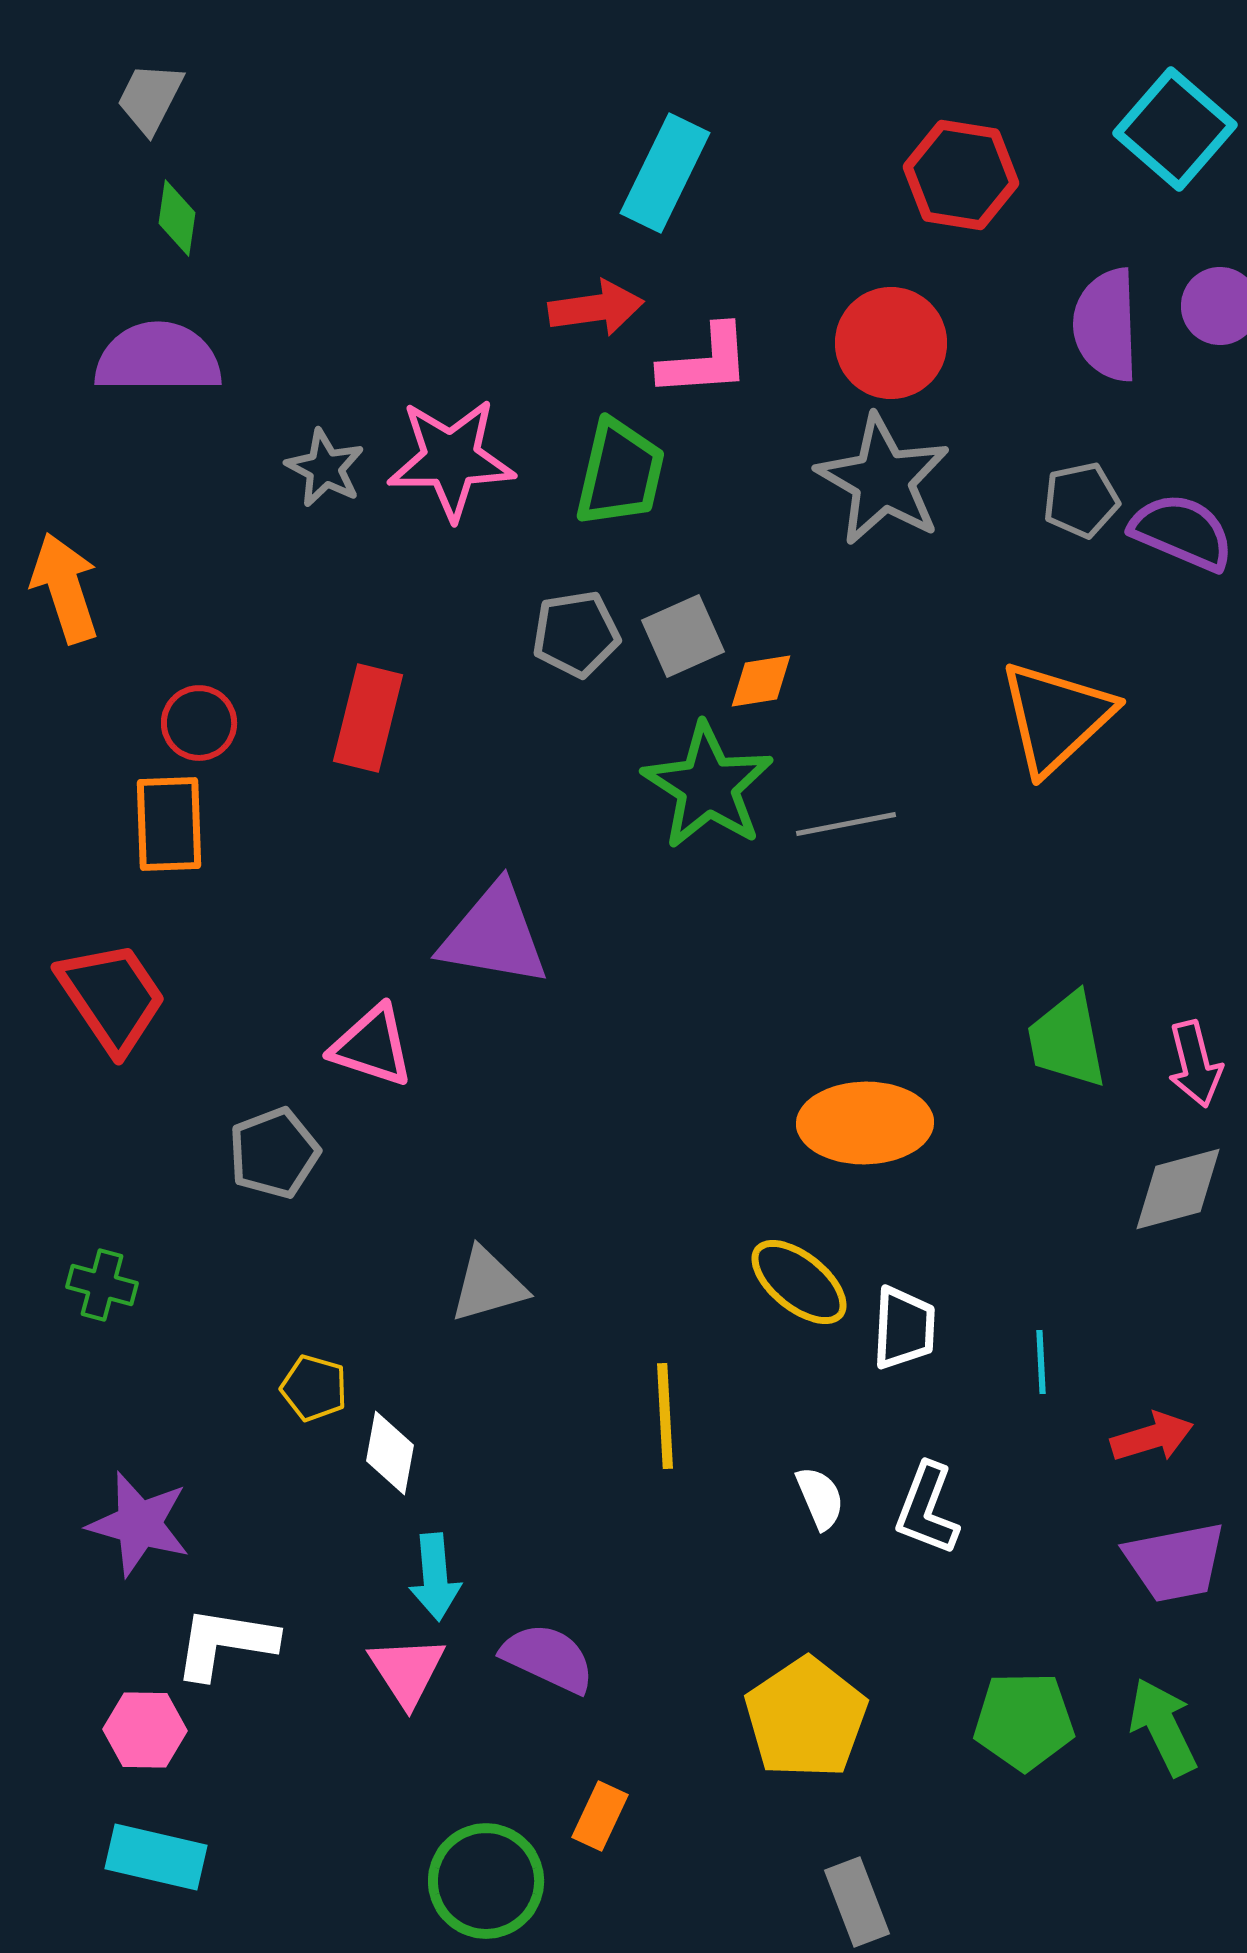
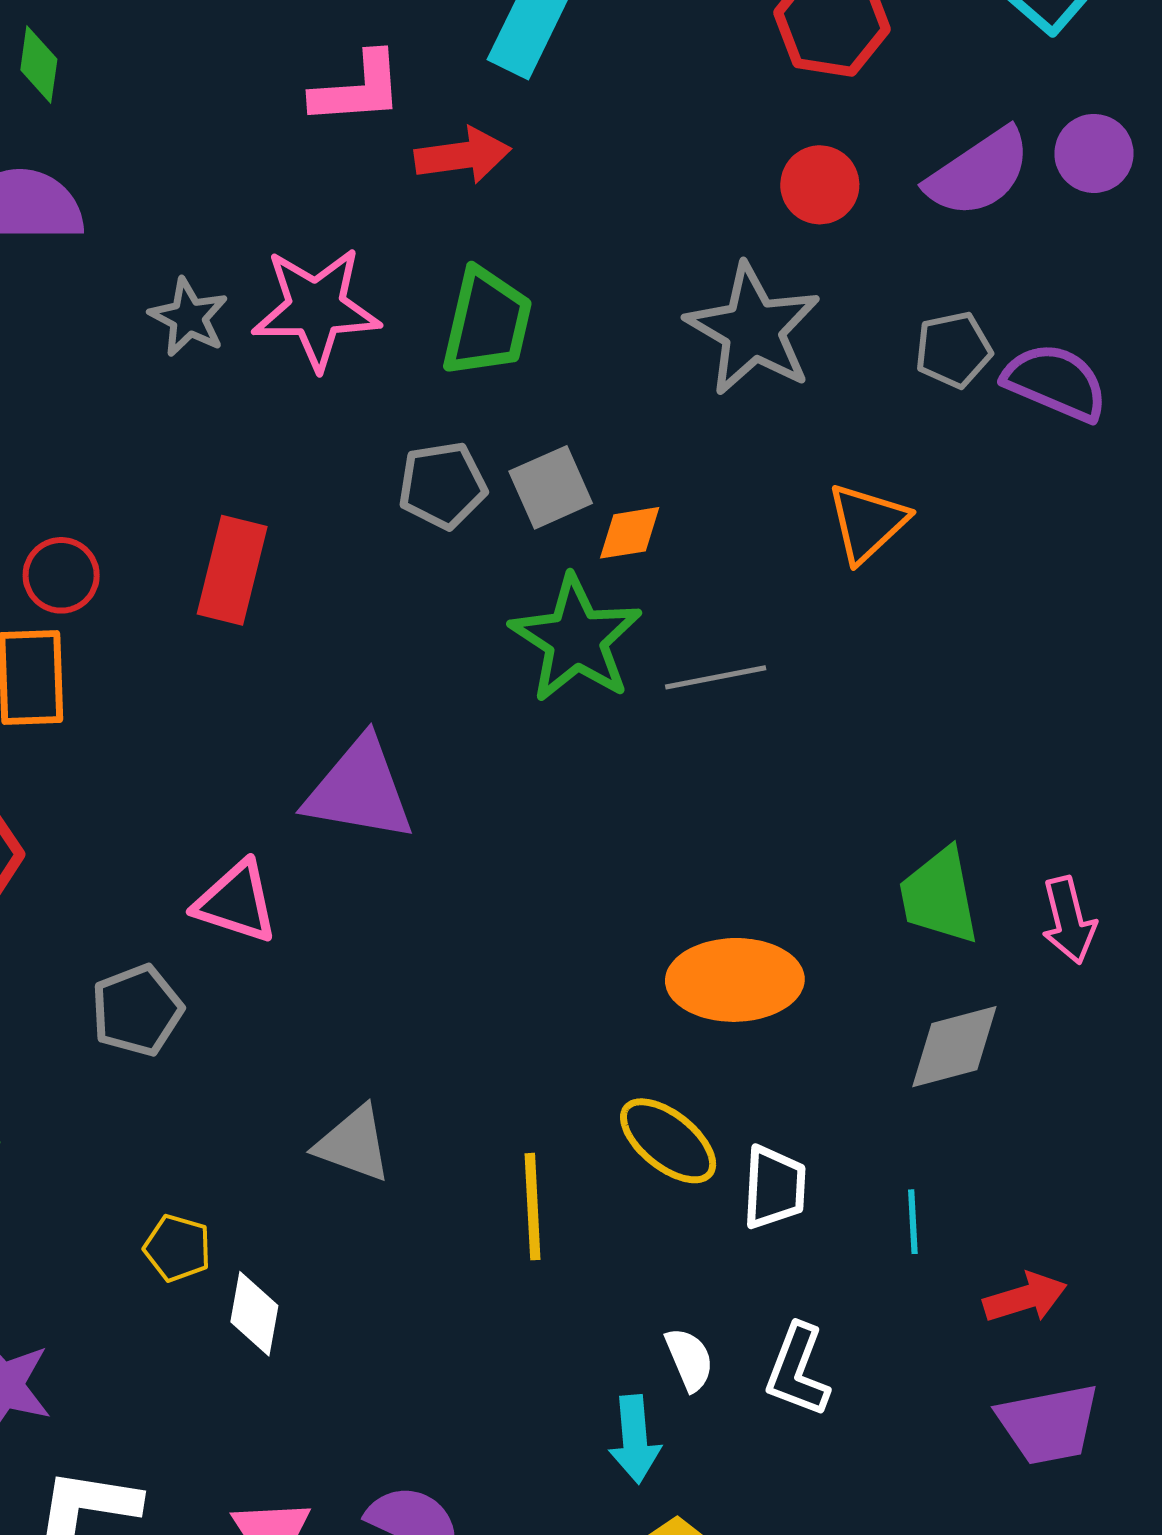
purple semicircle: (1106, 325) -> (979, 173), turned -122
red circle: (891, 343) -> (820, 185), moved, size x0.7
pink L-shape: (705, 361) -> (358, 89), moved
orange triangle: (1056, 717) -> (867, 523), moved, size x0.7
gray diamond: (1178, 1189) -> (954, 1047), moved
gray triangle: (488, 1285) -> (353, 1144), turned 36
yellow line: (665, 1416) -> (533, 1207), moved
cyan arrow: (435, 1577) -> (635, 1439), moved

